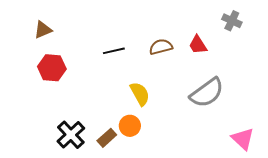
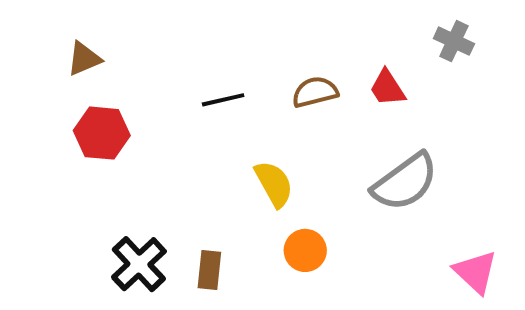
orange circle: (130, 126) -> (305, 250), moved
brown rectangle: (107, 138) -> (209, 270), turned -42

